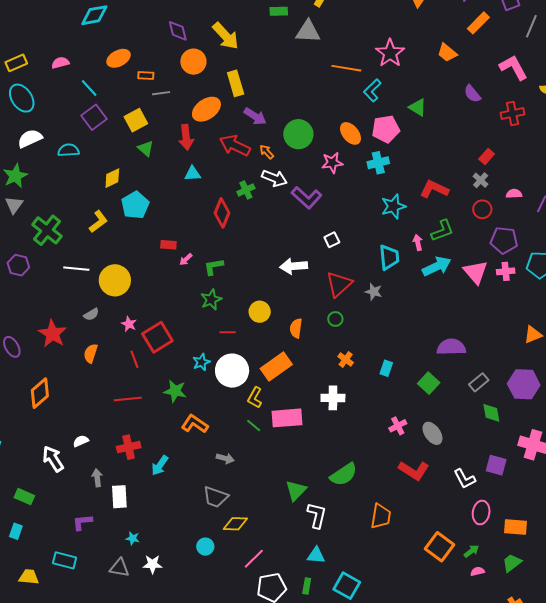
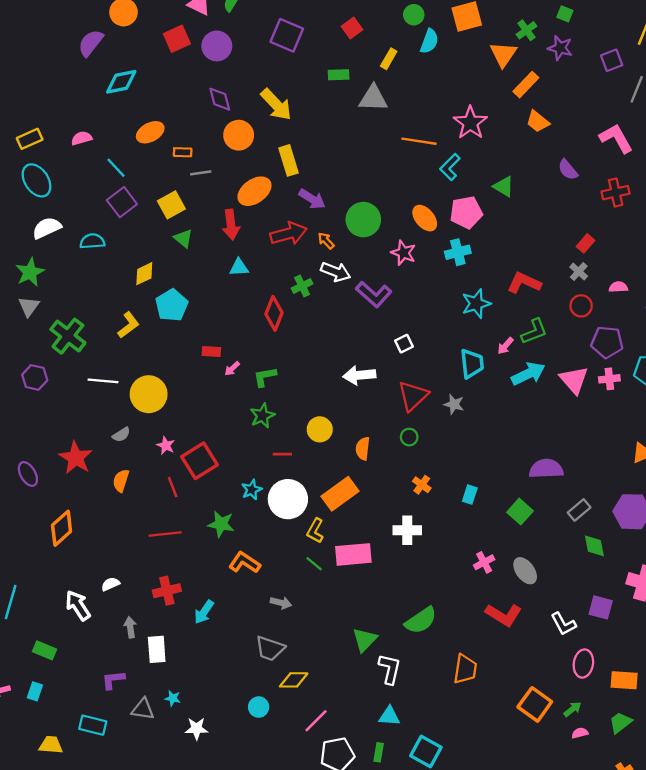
orange rectangle: (478, 23) -> (526, 85), moved
red arrow: (235, 145) -> (288, 234), turned 140
pink star: (332, 163) -> (403, 253), turned 30
pink arrow: (418, 243) -> (505, 346), turned -126
gray triangle: (119, 568) -> (143, 709), moved

